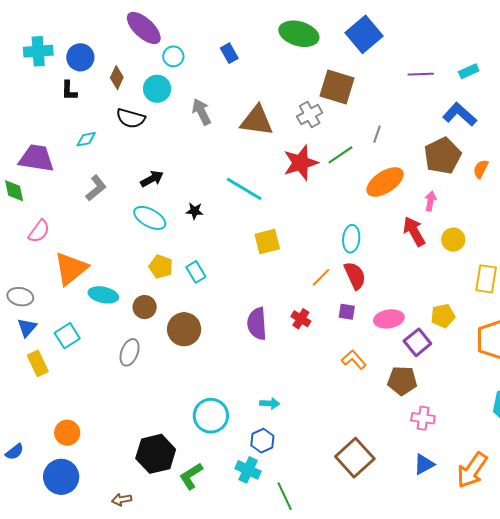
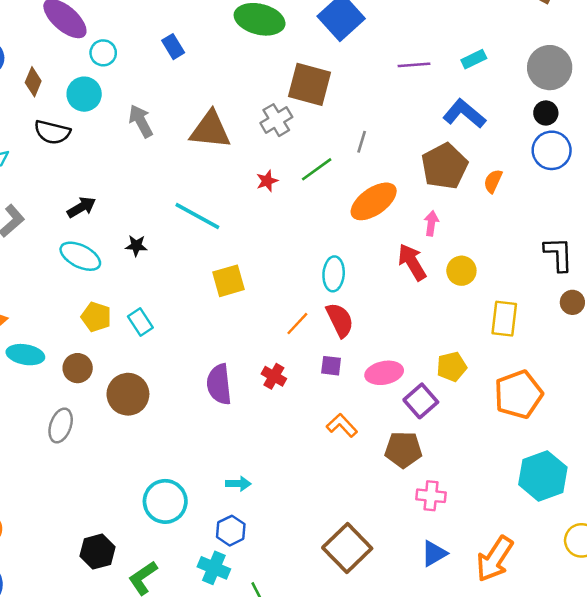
red star: (301, 163) -> (267, 181), size x0.5
black hexagon: (156, 454) -> (98, 552), size x0.7

